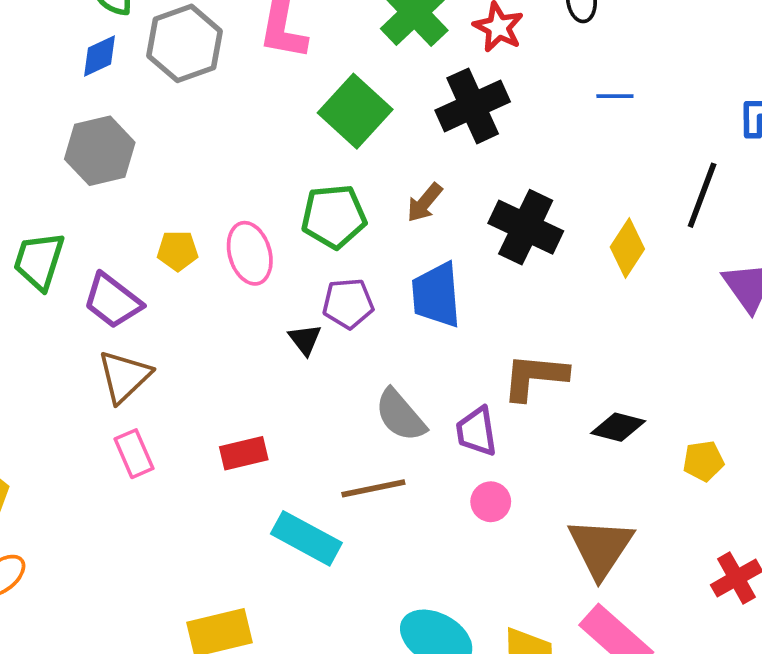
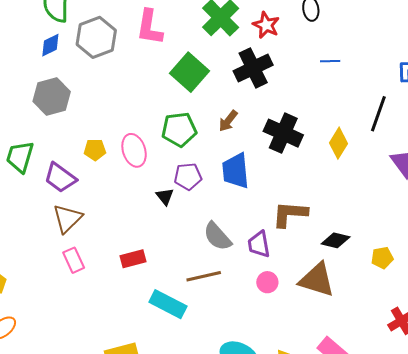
brown triangle: (601, 548) -> (317, 280), moved, turned -45

